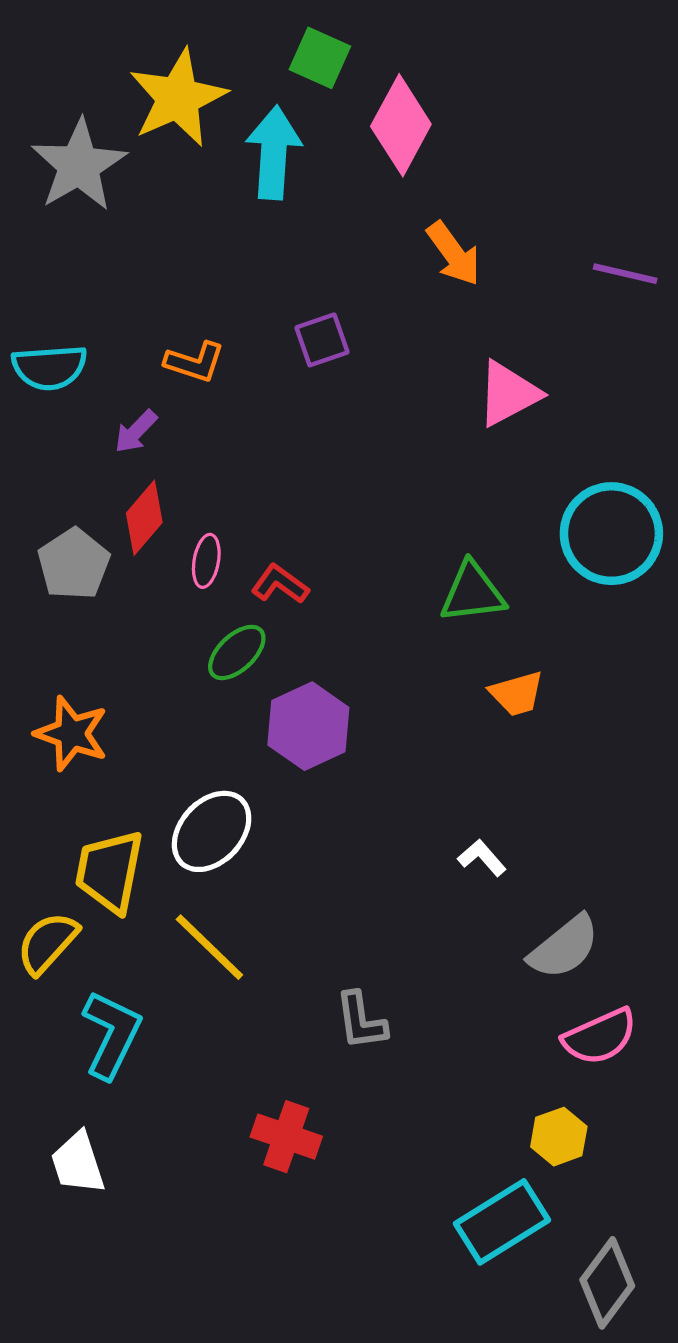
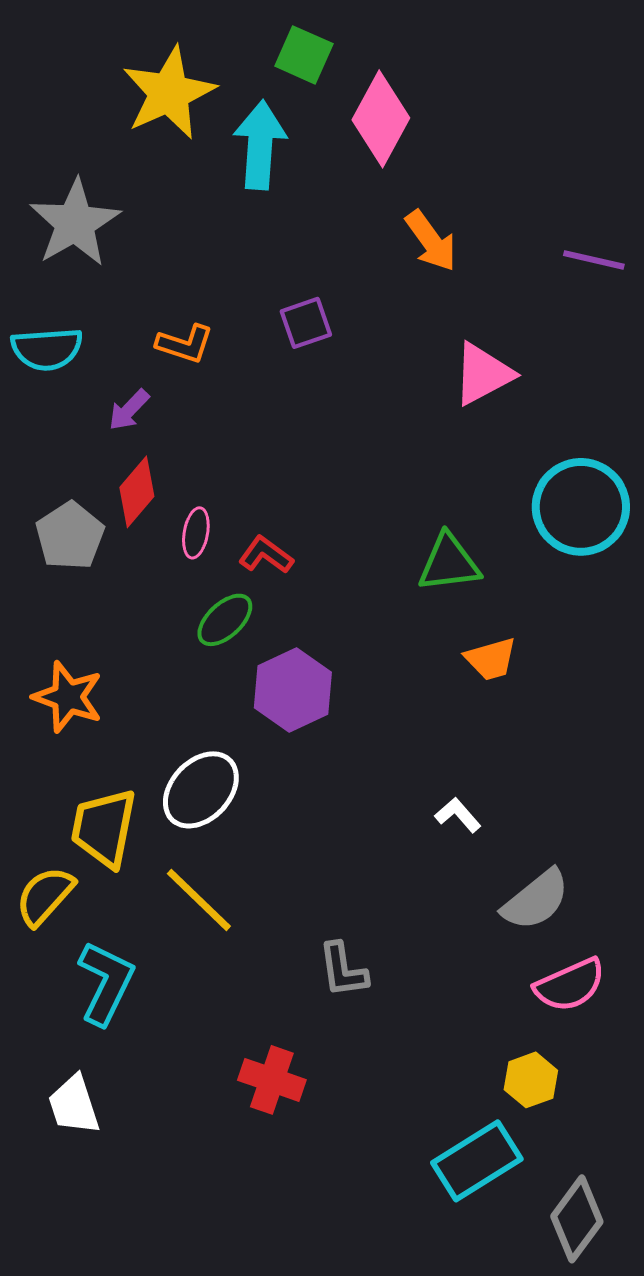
gray star: (79, 165) -> (75, 223), moved

